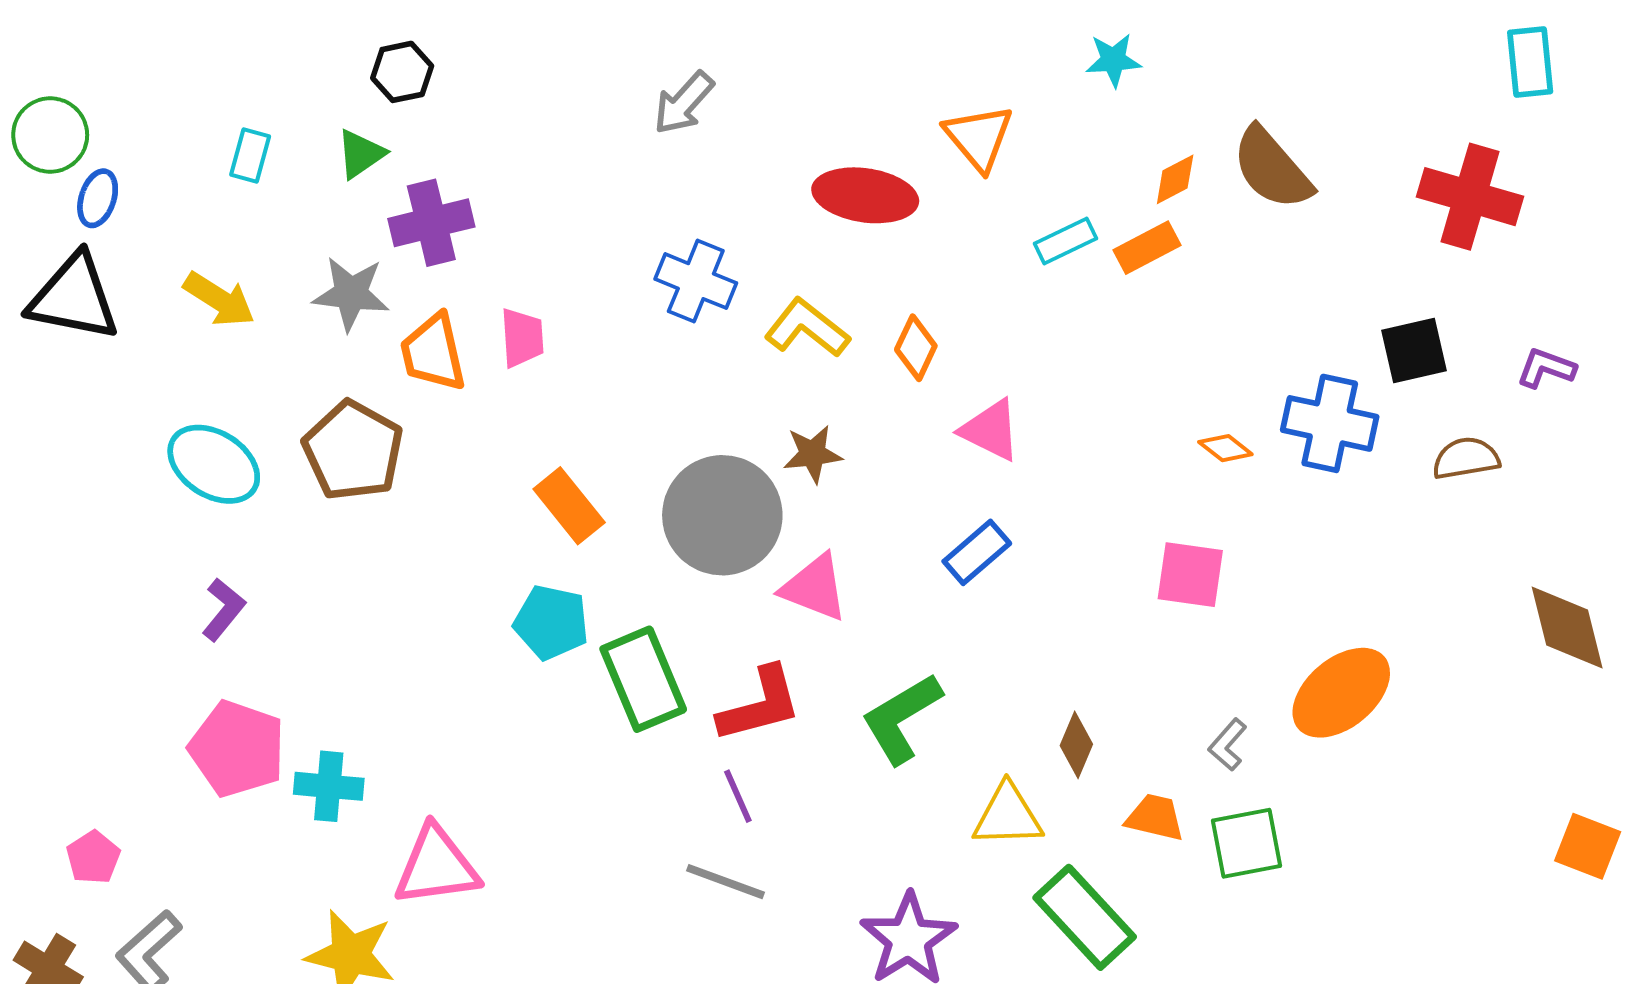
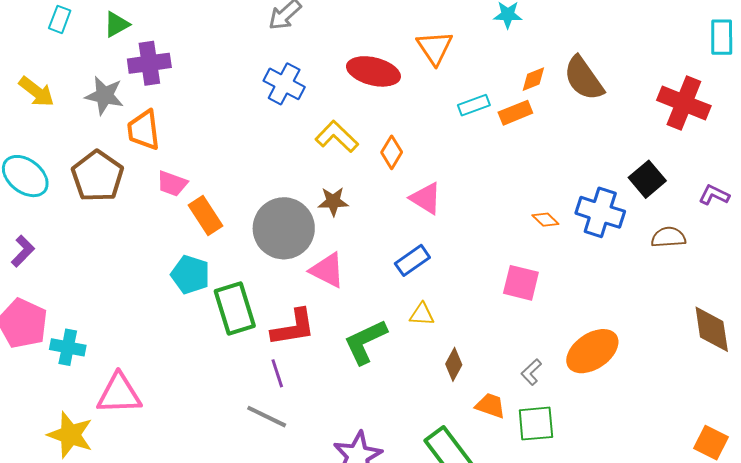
blue cross: (696, 281) -> (284, 84), moved
pink trapezoid: (522, 338) -> (172, 184), moved, turned 108
black square: (1414, 351) -> (647, 179), turned -33
yellow triangle: (1008, 816) -> (422, 314), moved, size x0.7

